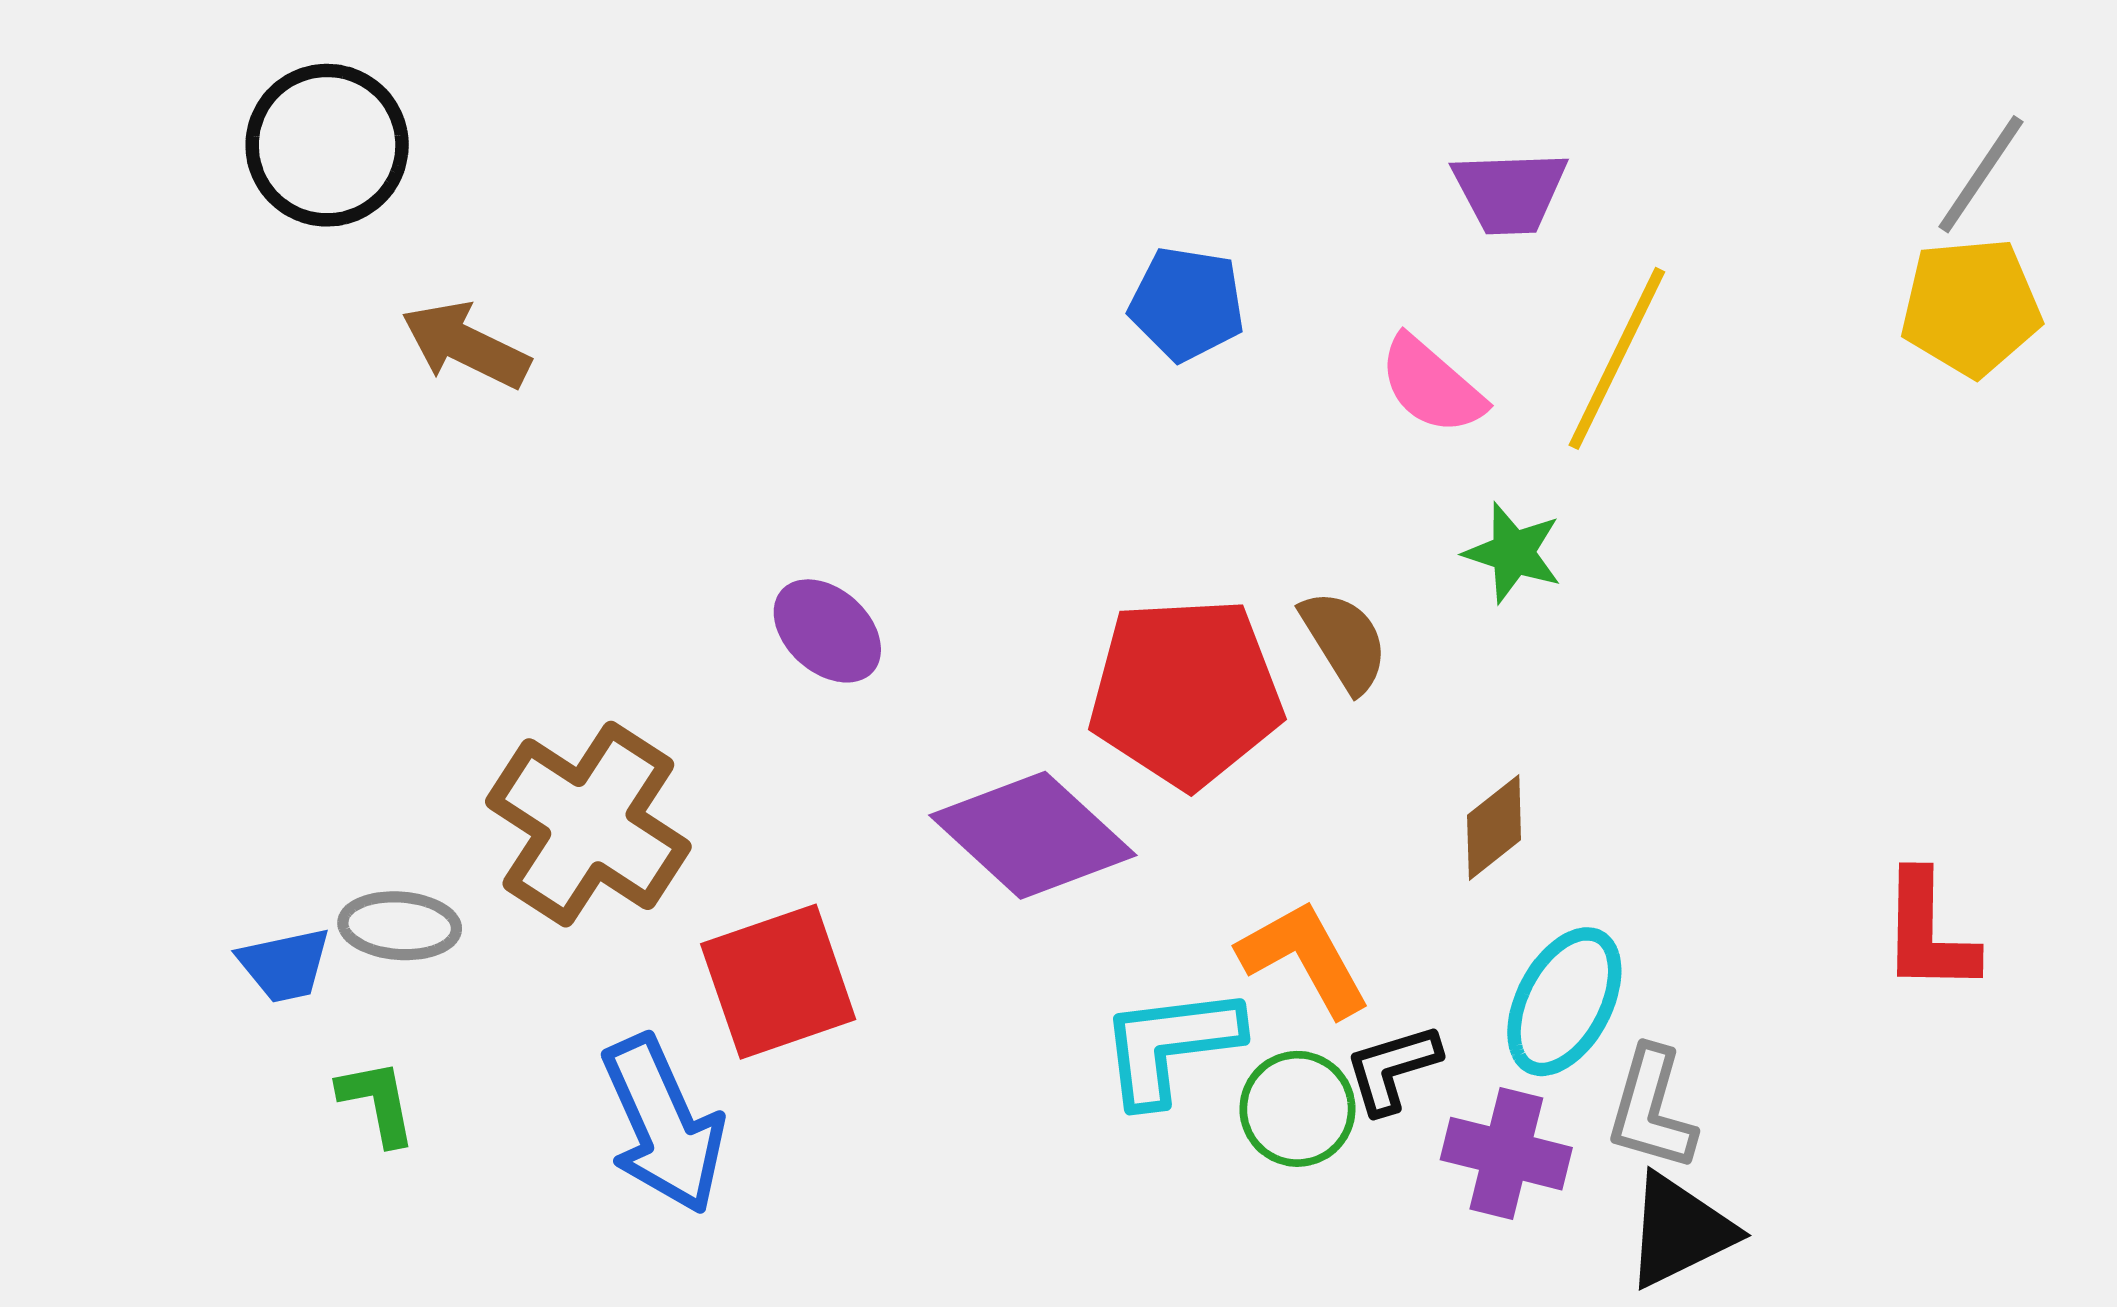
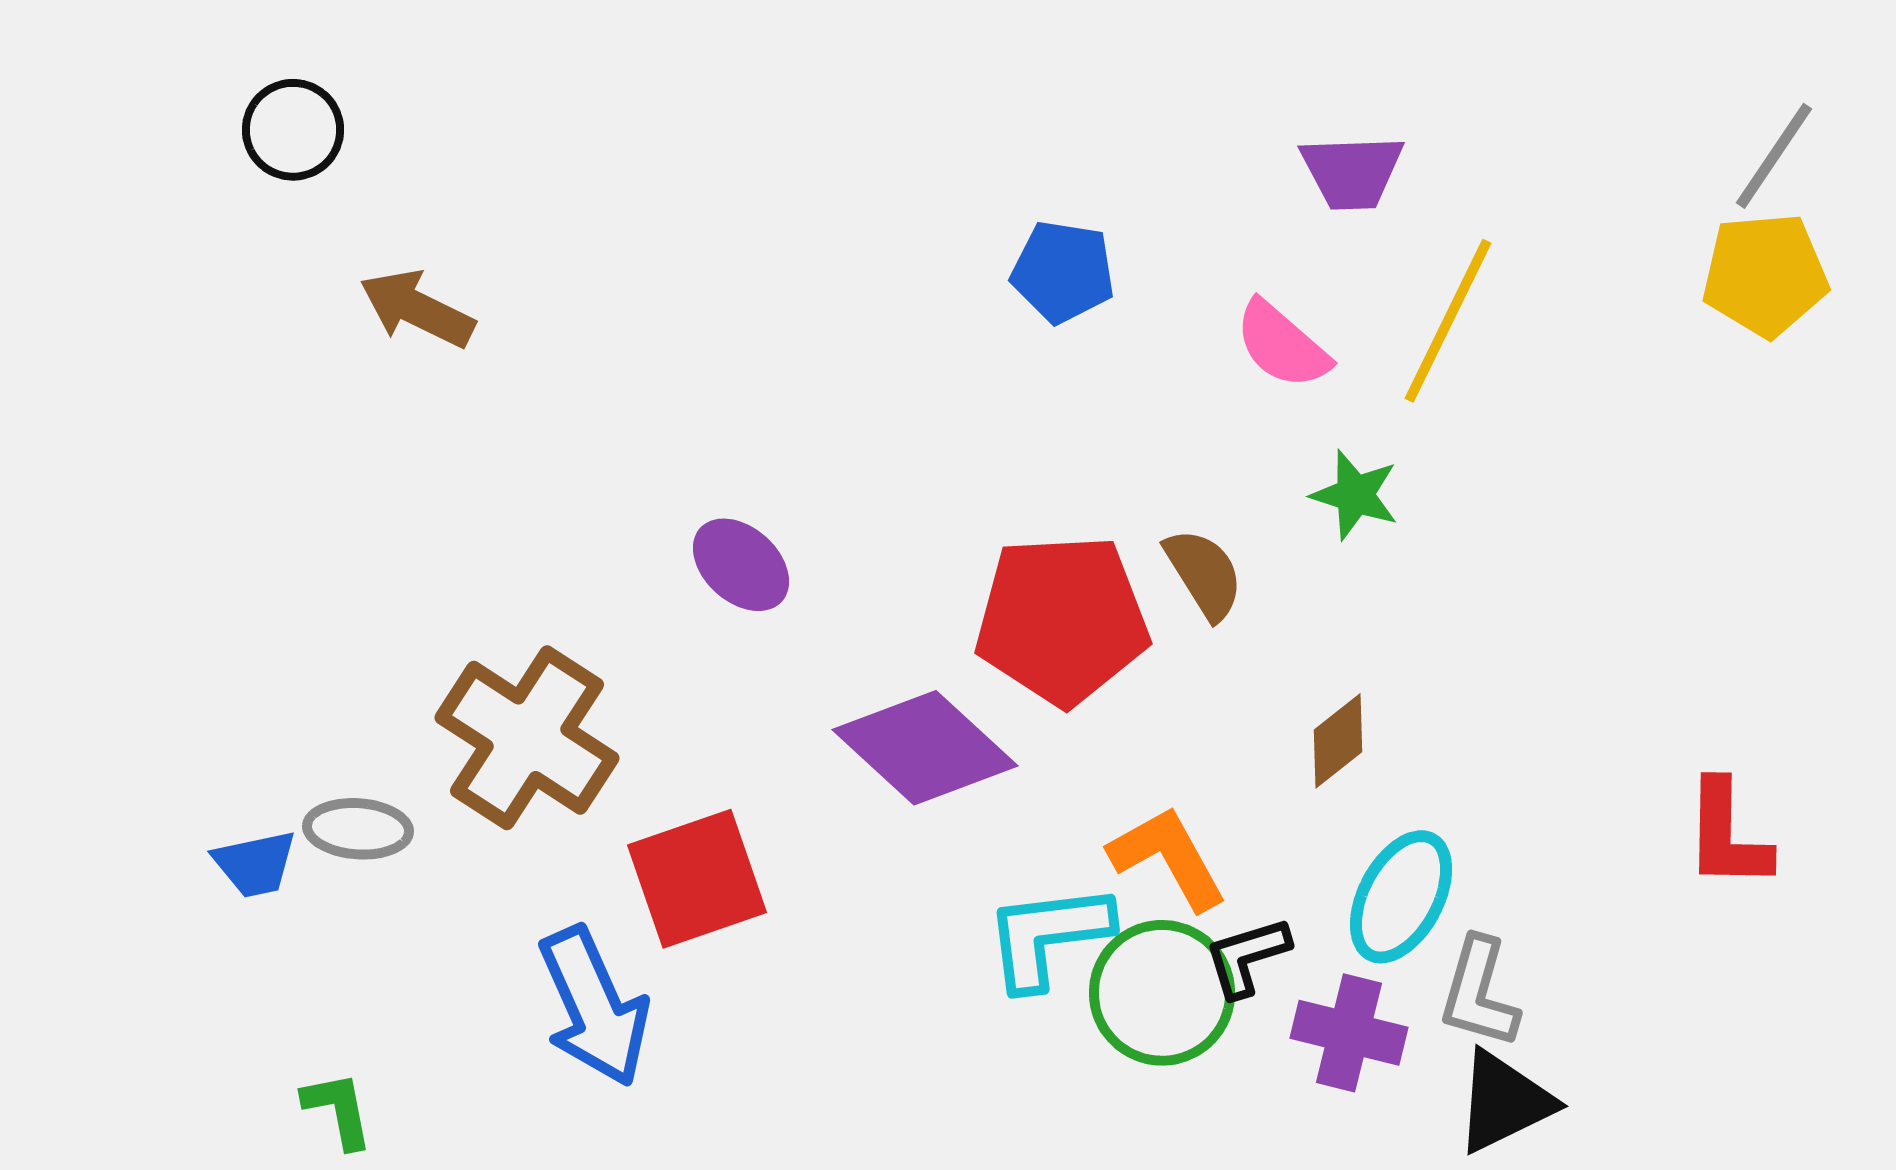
black circle: (327, 145) -> (293, 130), size x0.7
green L-shape: (377, 1102) -> (338, 1110), moved
green circle: (1297, 1109) -> (1162, 993), size x1.4

